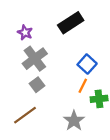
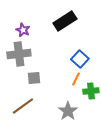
gray cross: (35, 59) -> (19, 54), moved, turned 30
gray square: (37, 85) -> (34, 78), turned 32

